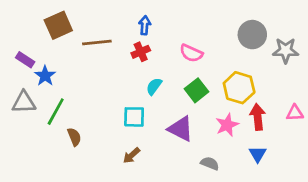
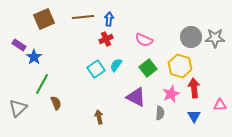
gray circle: (252, 35) -> (191, 37), moved
brown line: (97, 43) -> (83, 17), moved
gray triangle: (24, 102) -> (18, 108), moved, turned -42
pink triangle: (295, 113) -> (220, 105), moved
cyan square: (134, 117) -> (96, 69), moved, turned -36
brown arrow: (131, 155) -> (99, 117), turned 120
gray semicircle: (210, 163) -> (160, 113), moved, turned 72

